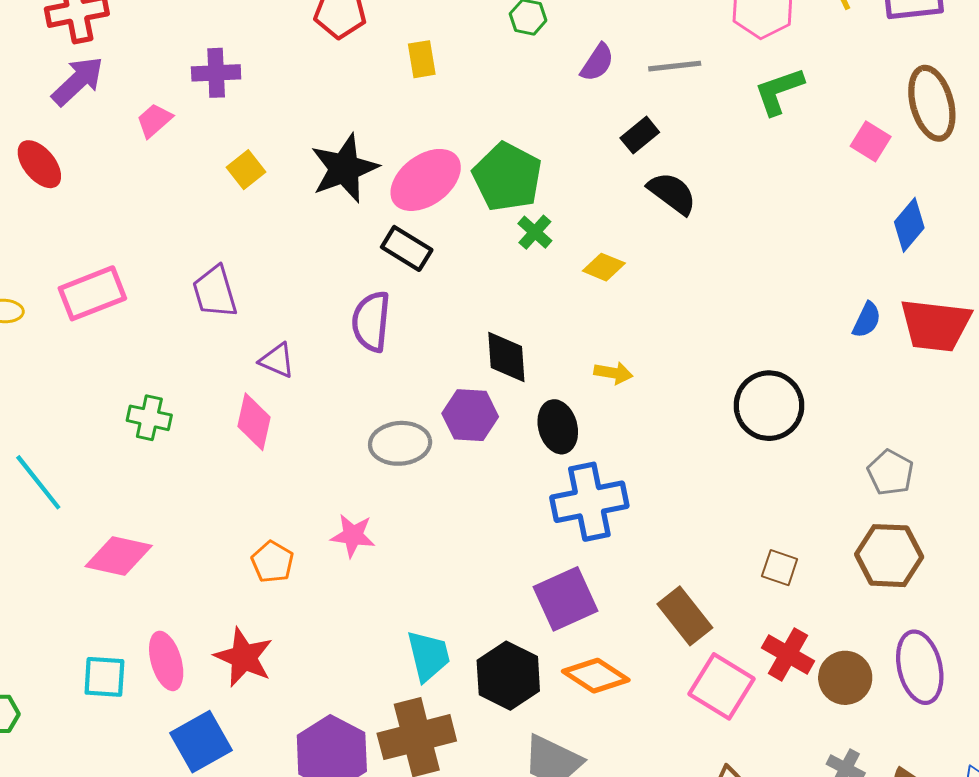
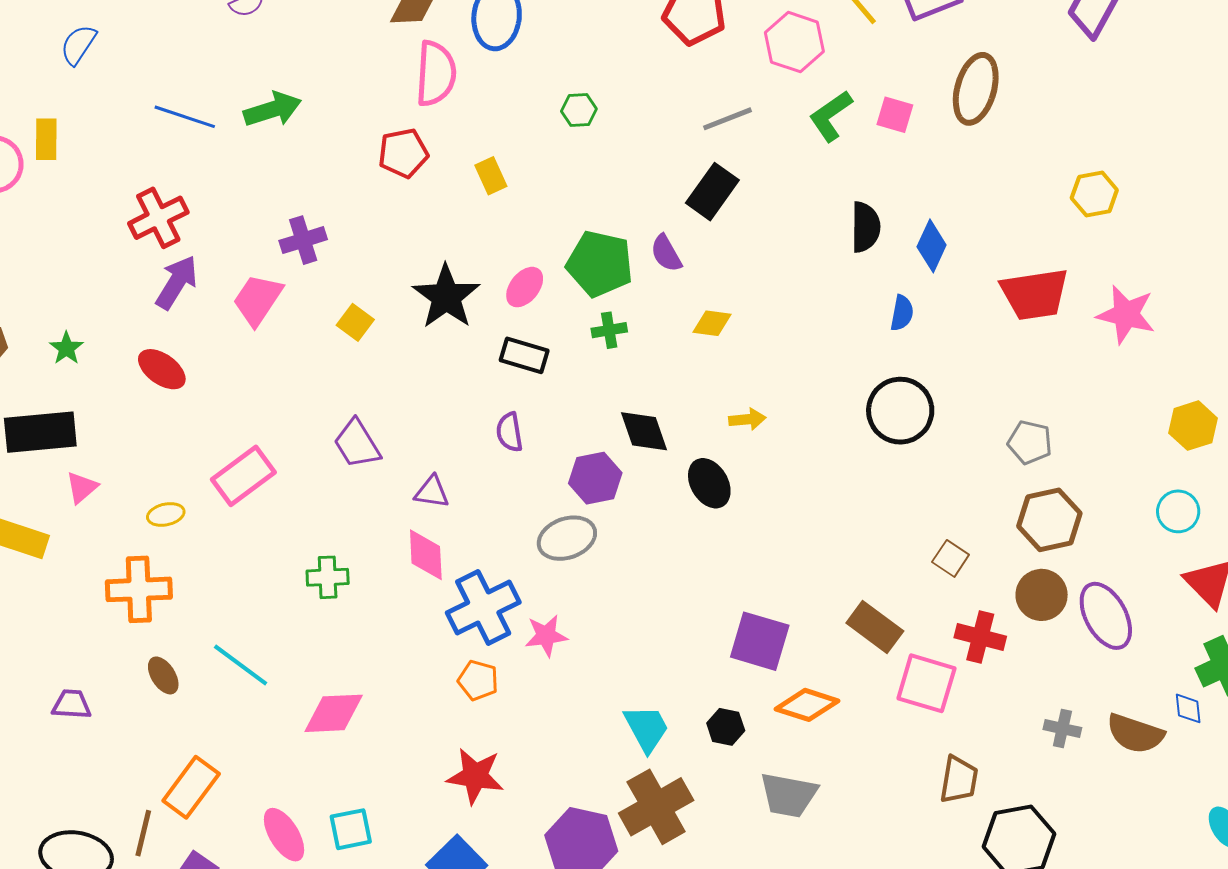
purple semicircle: (597, 62) -> (666, 253), moved, turned 132
brown ellipse: (932, 103) -> (976, 89), turned 46
pink trapezoid: (154, 120) -> (258, 300), size x1.5
black rectangle: (640, 135) -> (712, 192), size x1.5
pink square: (871, 141) -> (895, 115), moved
pink ellipse: (426, 180) -> (525, 287), size x0.6
black semicircle: (672, 193) -> (865, 227), moved, turned 69
blue diamond: (909, 225) -> (932, 246), moved
green cross: (535, 232) -> (609, 330), moved, turned -36
blue semicircle: (867, 320) -> (902, 313), moved
purple semicircle: (371, 321) -> (509, 432), size x0.7
purple hexagon: (470, 415) -> (595, 478), moved
blue cross: (589, 502) -> (483, 607), moved
brown square: (780, 568) -> (951, 558), turned 30
purple square: (566, 599) -> (760, 641), turned -34
pink ellipse: (166, 661) -> (284, 835), moved
black hexagon: (508, 676) -> (726, 727), size x0.6
brown circle: (845, 678) -> (1042, 595), moved

